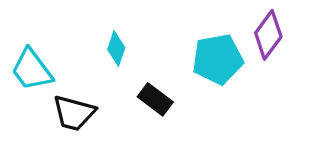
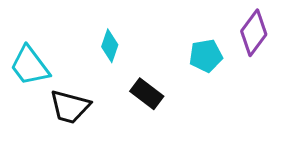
cyan pentagon: (218, 59) -> (206, 56), size x0.7

